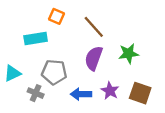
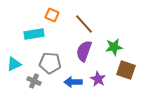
brown square: (140, 93) -> (126, 70), moved

